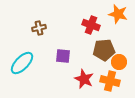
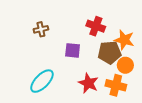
orange star: (118, 14) -> (124, 40), moved
purple square: (63, 56) -> (73, 50), moved
cyan ellipse: (22, 63) -> (42, 81), moved

